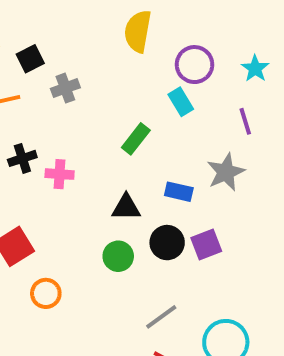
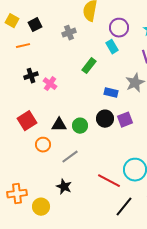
gray cross: (65, 88) -> (69, 33), moved
pink cross: (60, 174) -> (50, 84), turned 32
black triangle: (126, 207) -> (59, 125), moved
gray line: (161, 317) -> (70, 157), moved

